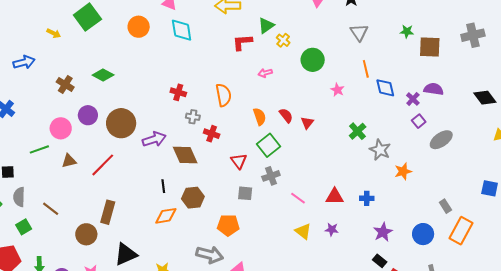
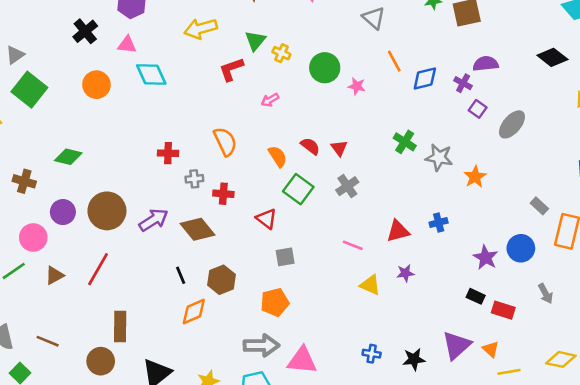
blue diamond: (385, 88) -> (425, 78), turned -75
pink star: (337, 90) -> (357, 86), moved
gray cross: (271, 176) -> (347, 186), moved
purple star: (383, 232) -> (486, 257), moved

